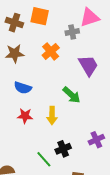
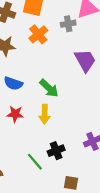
orange cross: (51, 51) -> (38, 34), moved
green arrow: (72, 95) -> (49, 88), moved

